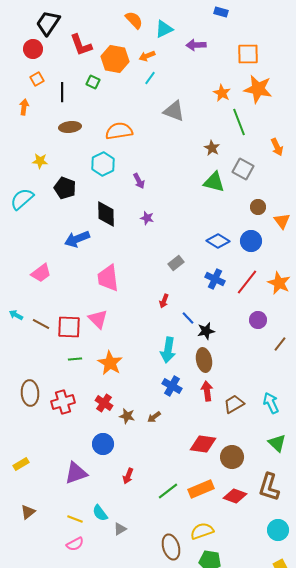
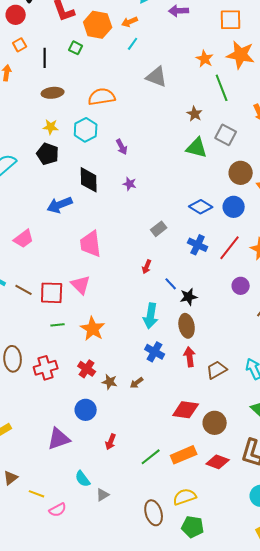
yellow star: (40, 161) -> (51, 127), moved
brown circle: (258, 207) -> (241, 173), size x1.5
yellow line: (75, 519) -> (37, 494), moved

